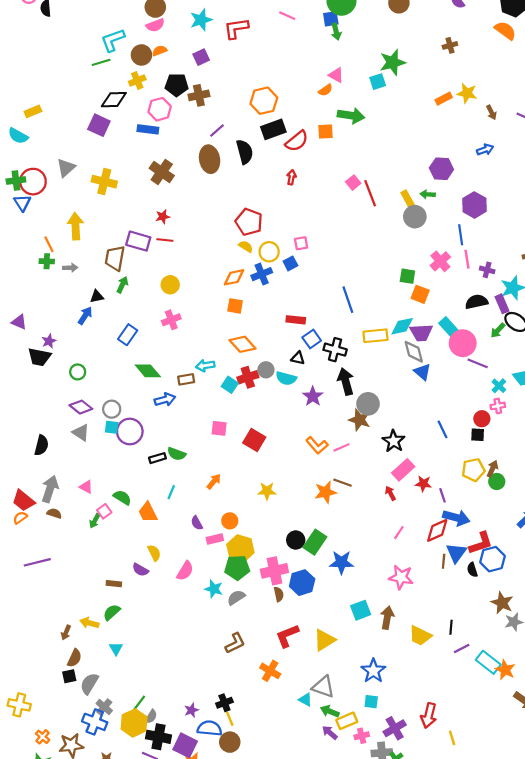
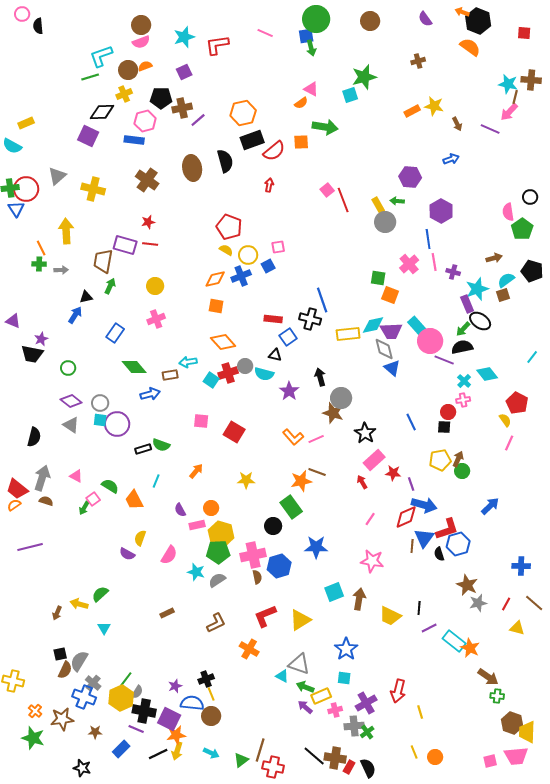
purple line: (217, 130) -> (198, 120), moved
black semicircle: (477, 302) -> (462, 347), moved
black cross: (335, 350) -> (310, 319), moved
black arrow: (346, 382) -> (320, 377), size x0.7
green rectangle: (315, 542) -> (291, 507), moved, turned -70
yellow semicircle: (154, 553) -> (140, 538), turned -133
brown rectangle: (114, 584) -> (167, 613), moved, turned -32
brown semicircle: (74, 658) -> (65, 670), moved

